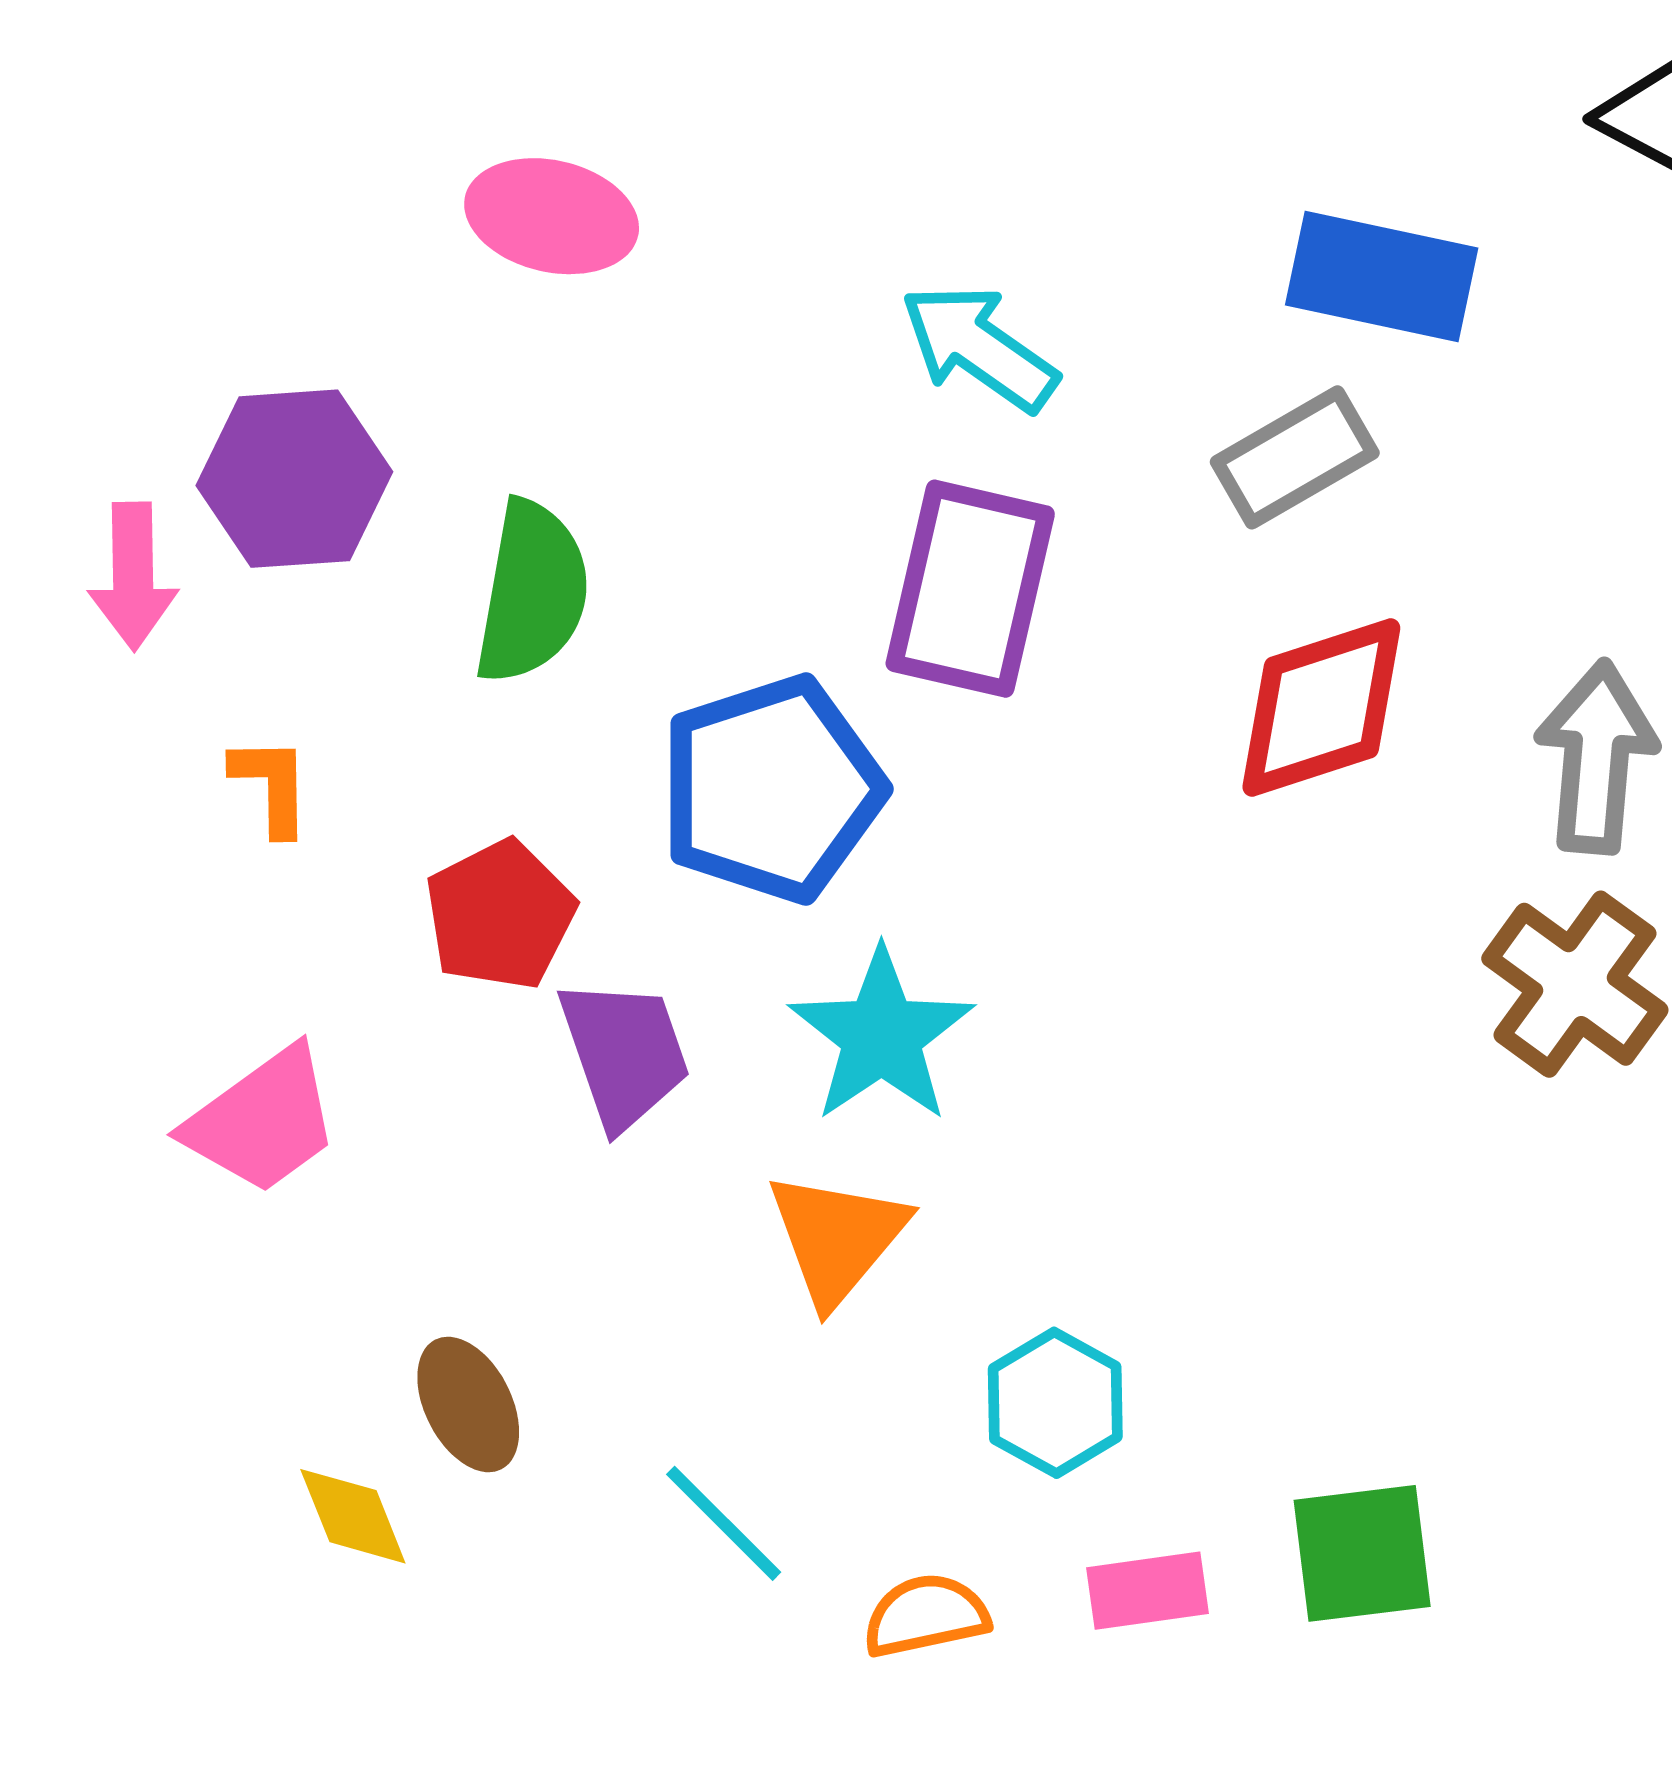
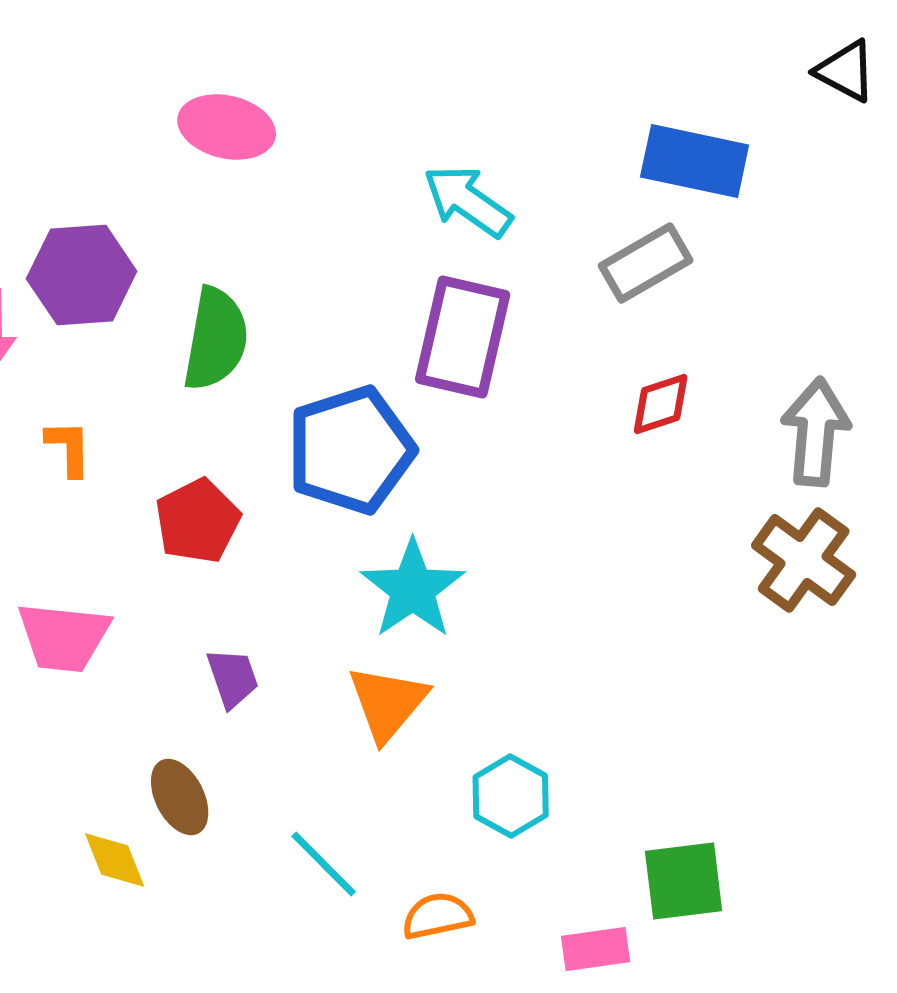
red diamond: (1321, 707) -> (661, 404), size x0.6
purple trapezoid: (624, 1053) -> (233, 678), moved, size x0.7
pink trapezoid: (262, 1121) -> (64, 637), turned 42
pink rectangle: (1148, 1591) -> (596, 949), moved

